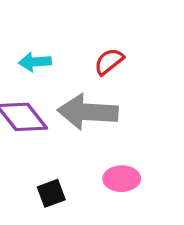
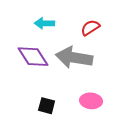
black square: (51, 193) -> (47, 106), turned 30

